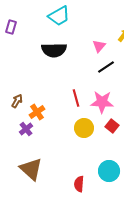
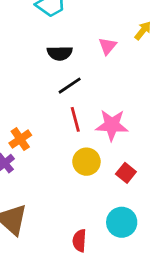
black semicircle: (54, 50) -> (60, 53), moved, size x0.7
black line: (106, 67) -> (70, 86), moved
red square: (112, 126) -> (126, 173), moved

